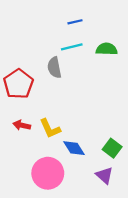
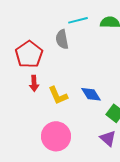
red arrow: (22, 125) -> (34, 83), moved, turned -105
blue diamond: (74, 148) -> (91, 94), moved

